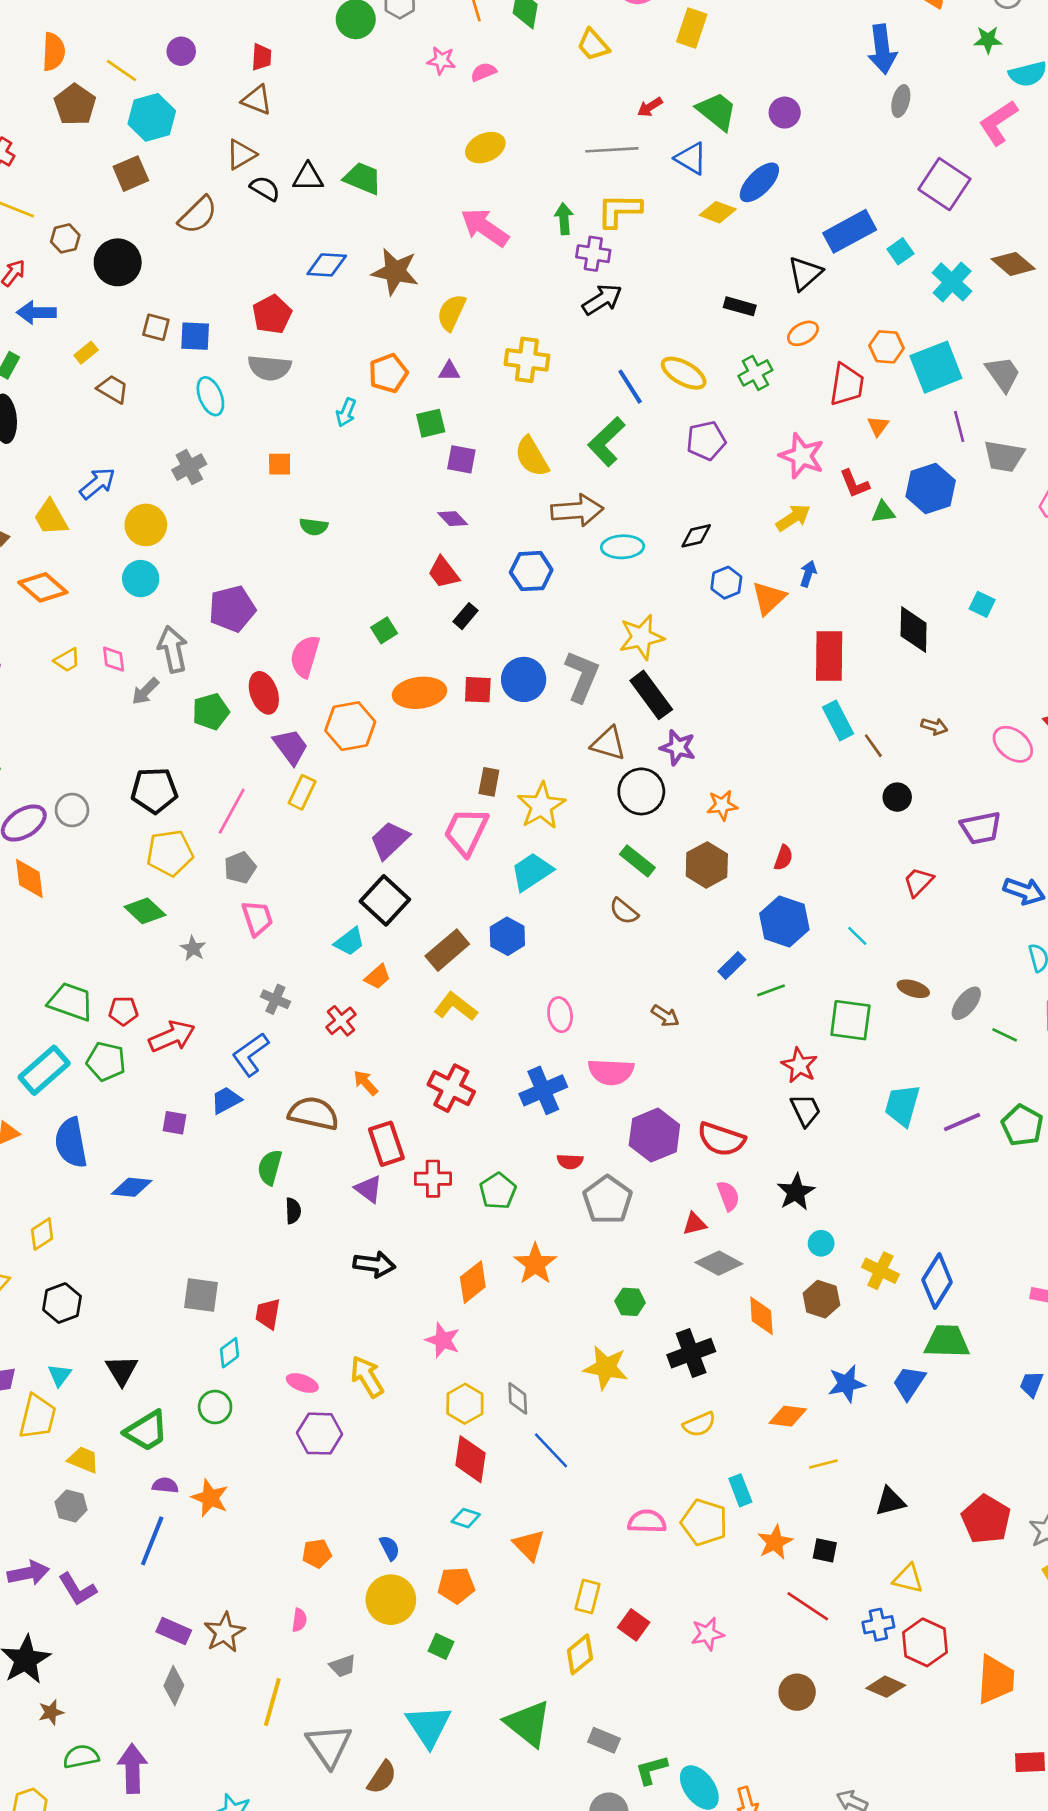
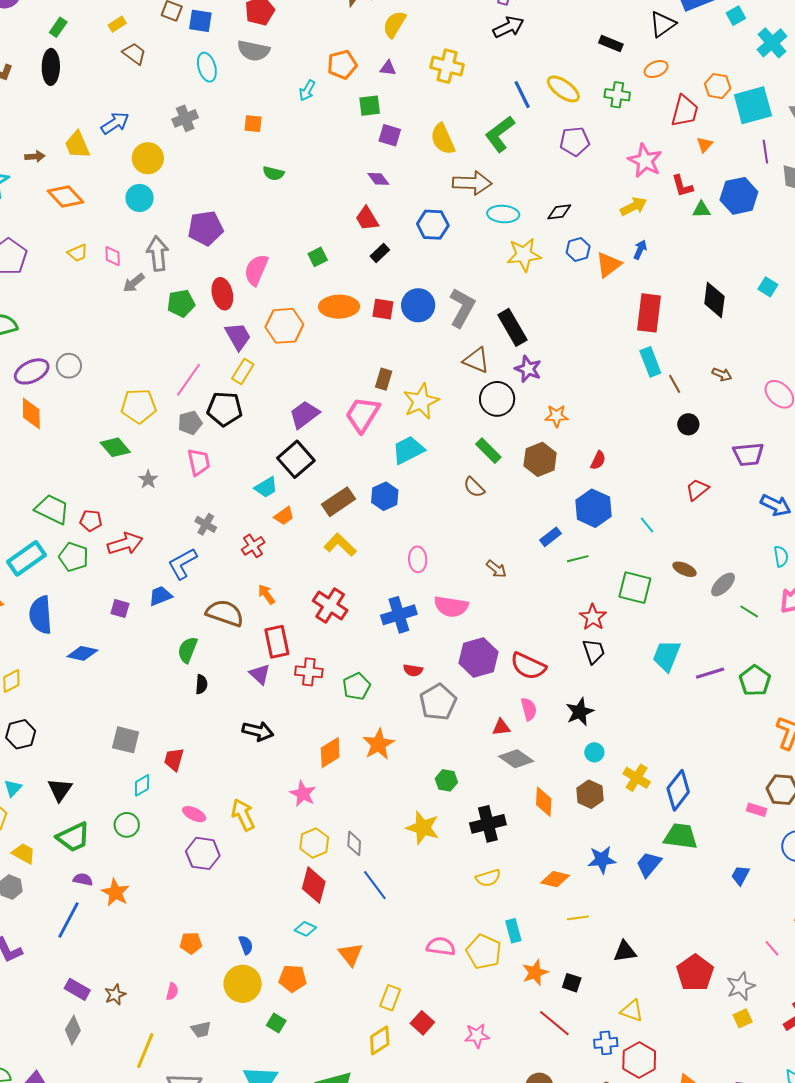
green cross: (755, 373) -> (617, 95), turned 30
yellow star: (641, 637) -> (524, 255), moved
black pentagon: (154, 790) -> (225, 409), moved
brown star: (224, 1632) -> (115, 995), size x0.7

